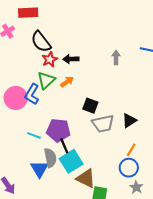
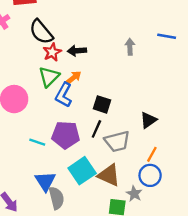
blue L-shape: (32, 94) -> (64, 95), moved
gray trapezoid: (103, 124) -> (117, 141), moved
black line: (64, 146) -> (96, 129), moved, turned 49
gray semicircle: (50, 158) -> (56, 198), moved
brown triangle: (86, 178) -> (109, 175), moved
gray star: (136, 187) -> (134, 194), moved

